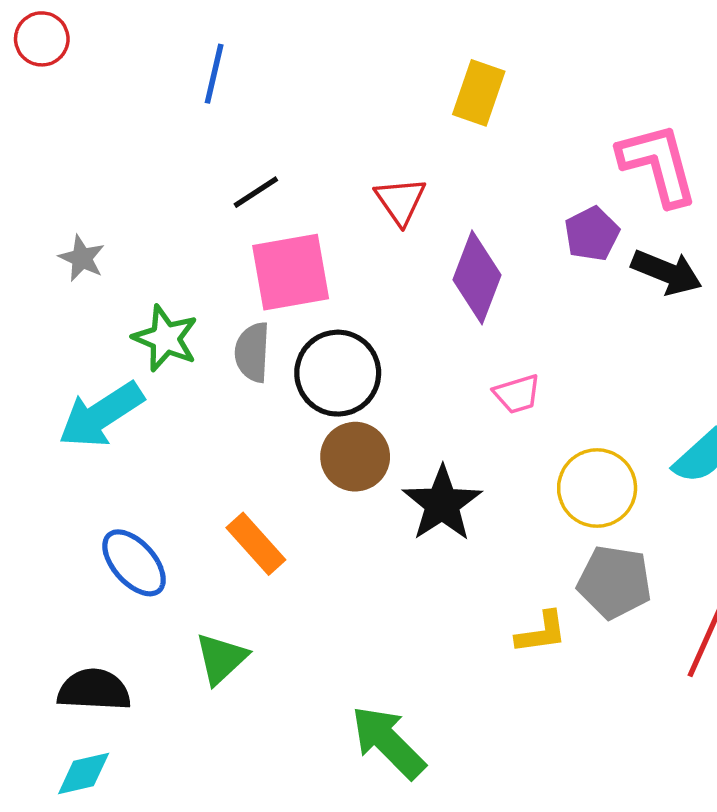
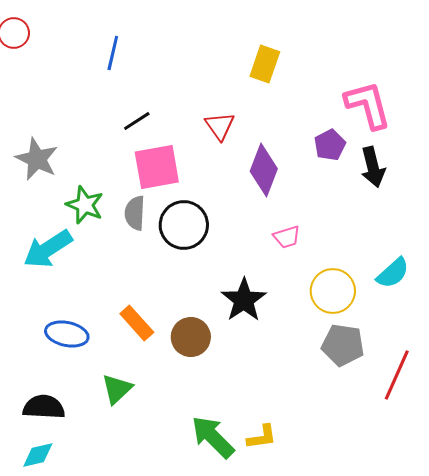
gray star: (82, 258) -> (37, 159), size x1.6
black arrow: (667, 272) -> (373, 167), turned 54
brown circle: (355, 457) -> (191, 337), moved
blue ellipse: (134, 563) -> (67, 334), turned -36
yellow L-shape: (541, 632) -> (262, 437), moved

